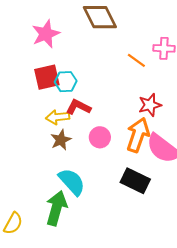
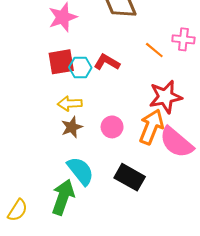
red star: (150, 105) -> (165, 97), size x1.4
red L-shape: (78, 107) -> (107, 62), moved
black rectangle: (135, 181) -> (130, 177), moved

